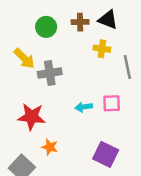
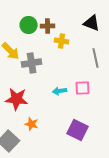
black triangle: (108, 20) -> (92, 23), moved
brown cross: (80, 22) -> (48, 26), moved
yellow cross: (102, 49) -> (62, 41), moved

